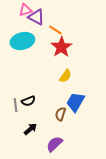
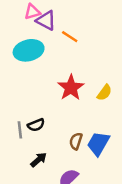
red star: (61, 47) -> (71, 88), moved
yellow semicircle: (65, 76) -> (104, 93), moved
blue trapezoid: (75, 102) -> (98, 144), moved

